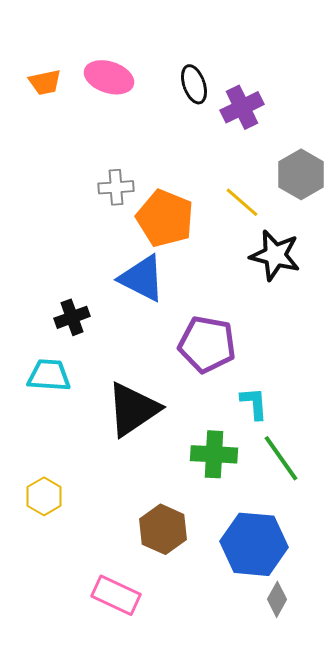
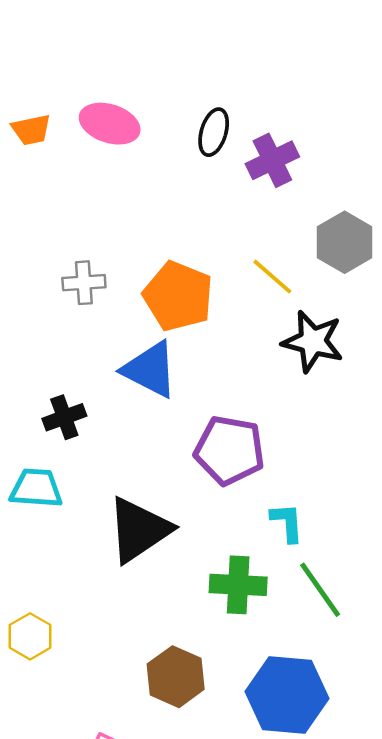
black ellipse: (194, 84) -> (214, 132), turned 36
gray cross: (116, 187) -> (84, 283), moved

